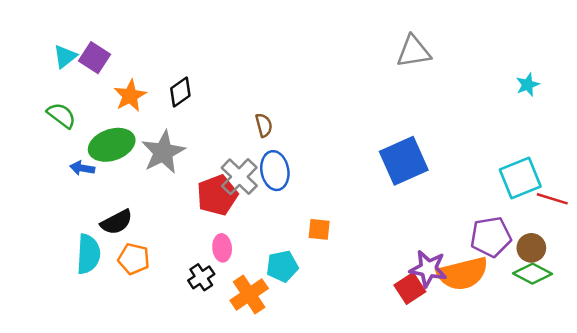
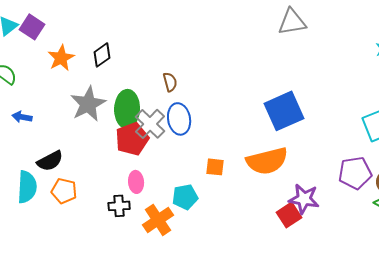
green ellipse: (112, 145) -> (127, 109), moved, turned -69
orange semicircle: (463, 274) -> (267, 161), moved
black cross: (201, 277) -> (119, 206), turned 30

